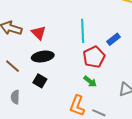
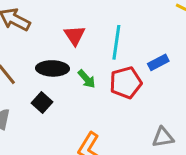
red triangle: (39, 33) -> (75, 35), moved
green arrow: (90, 81) -> (87, 79), moved

